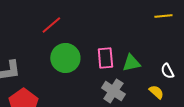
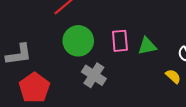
gray cross: (113, 91) -> (94, 75), moved

